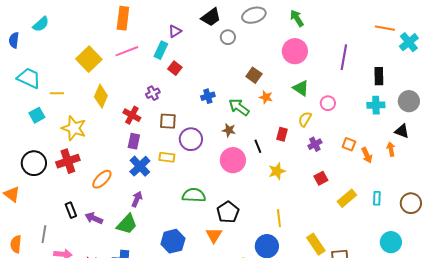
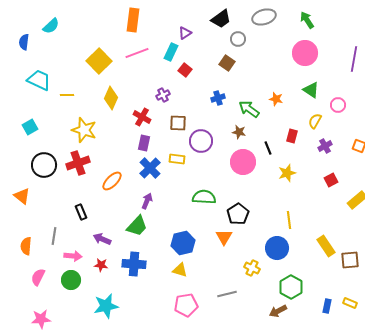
brown square: (254, 75) -> (227, 63), moved
cyan square: (37, 115) -> (30, 127), moved
purple arrow: (94, 218) -> (102, 239), moved

